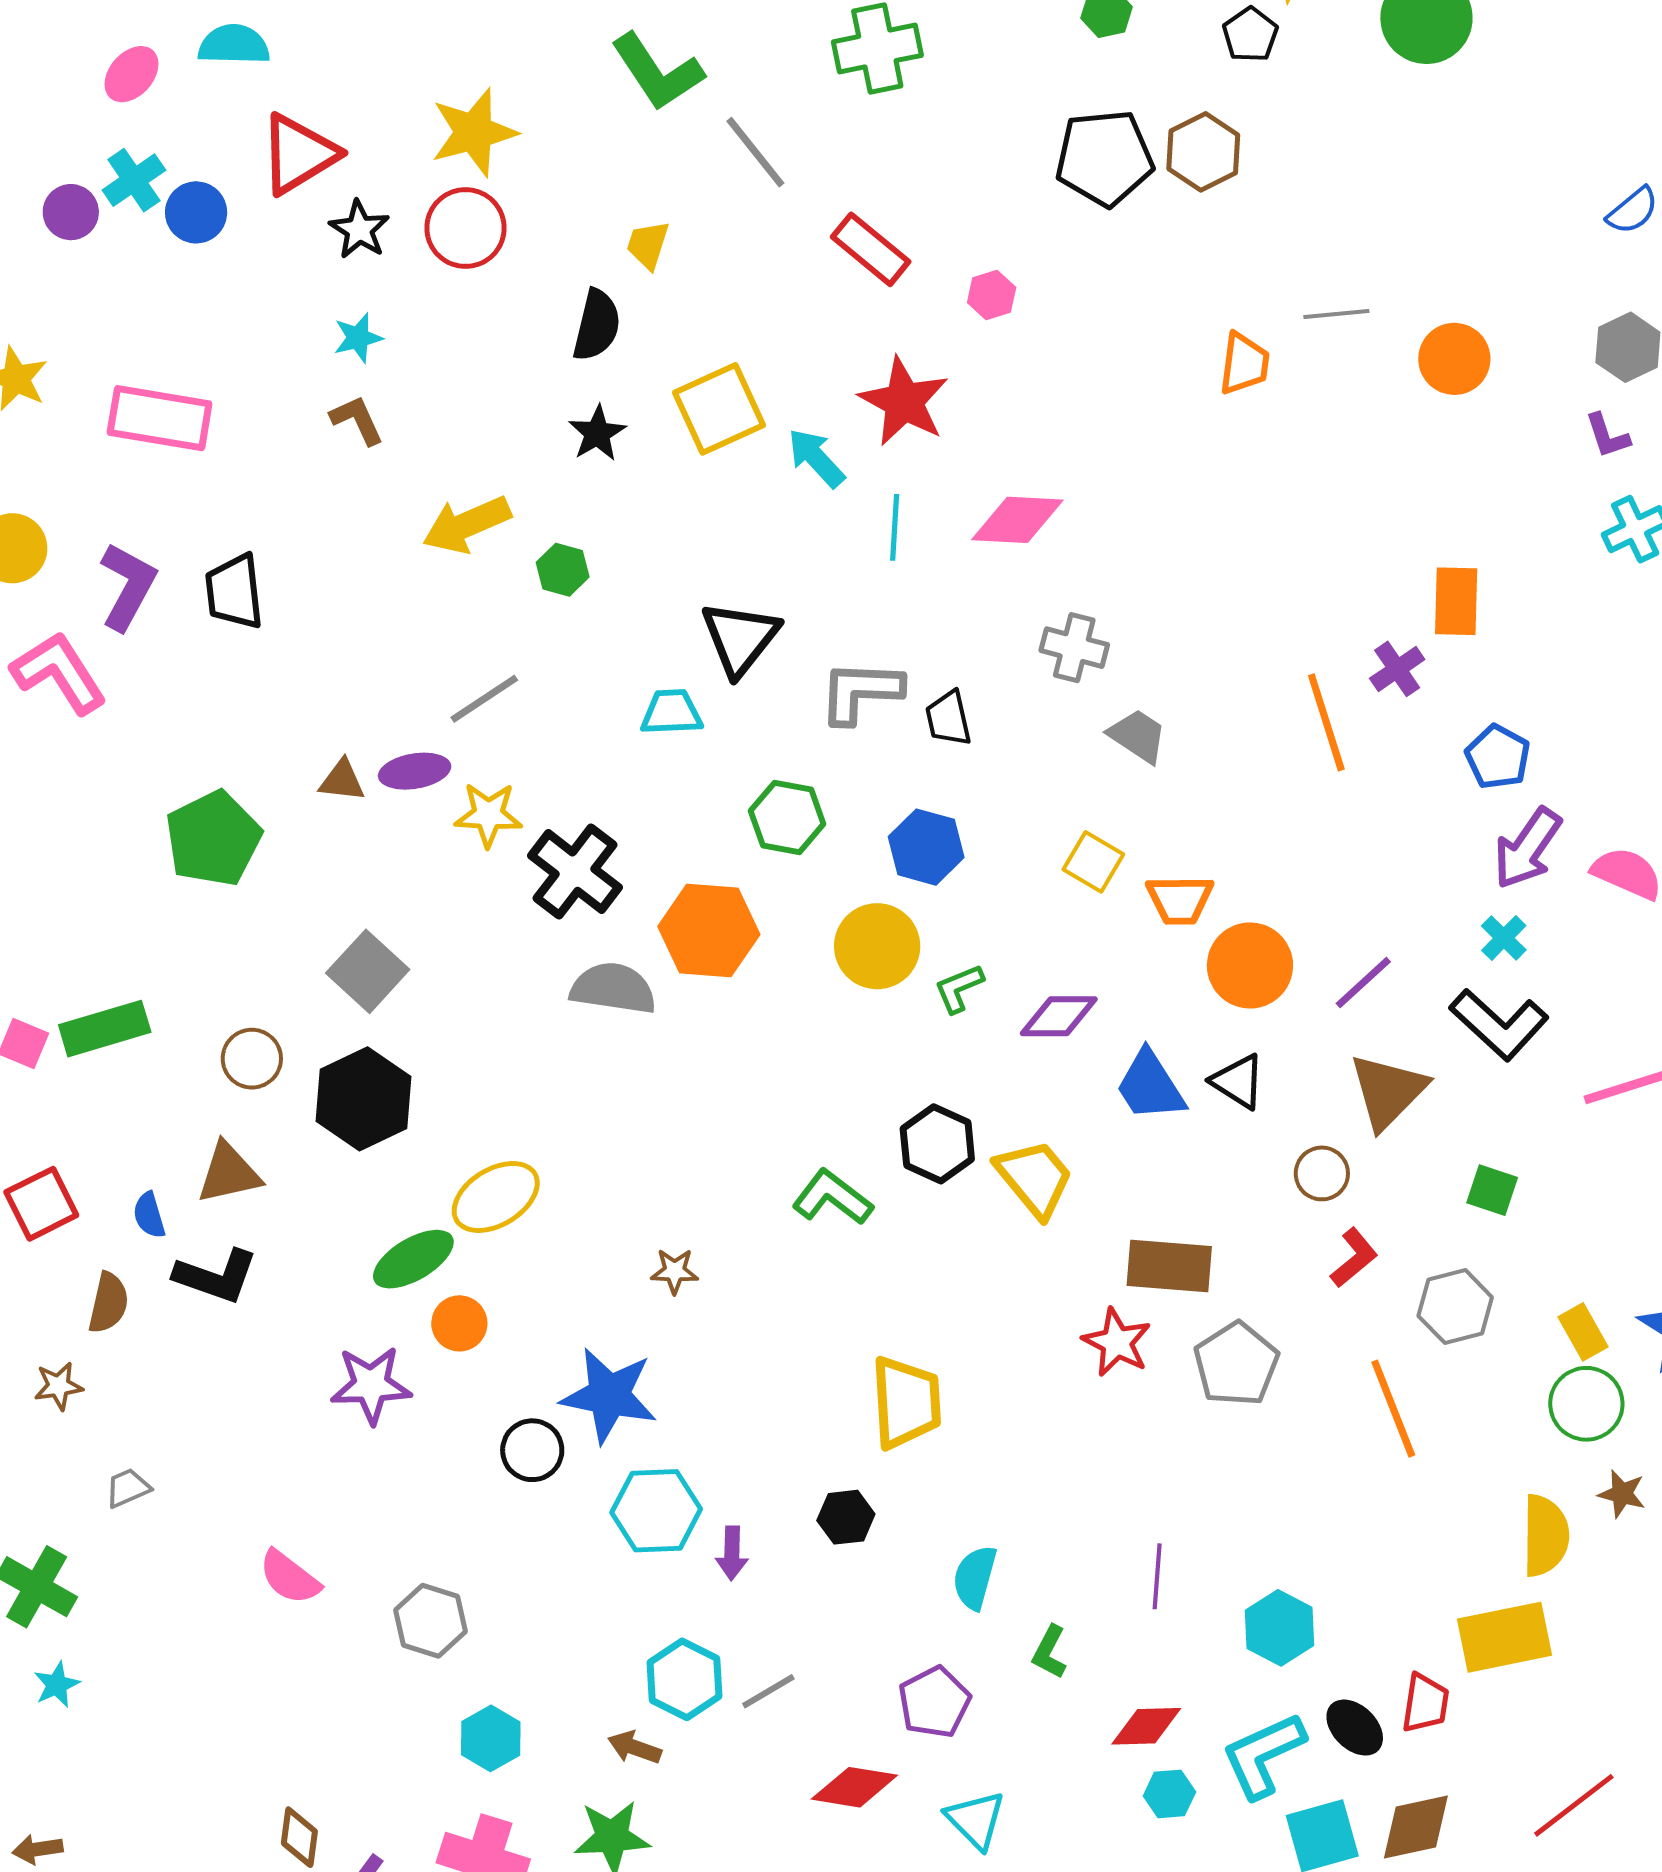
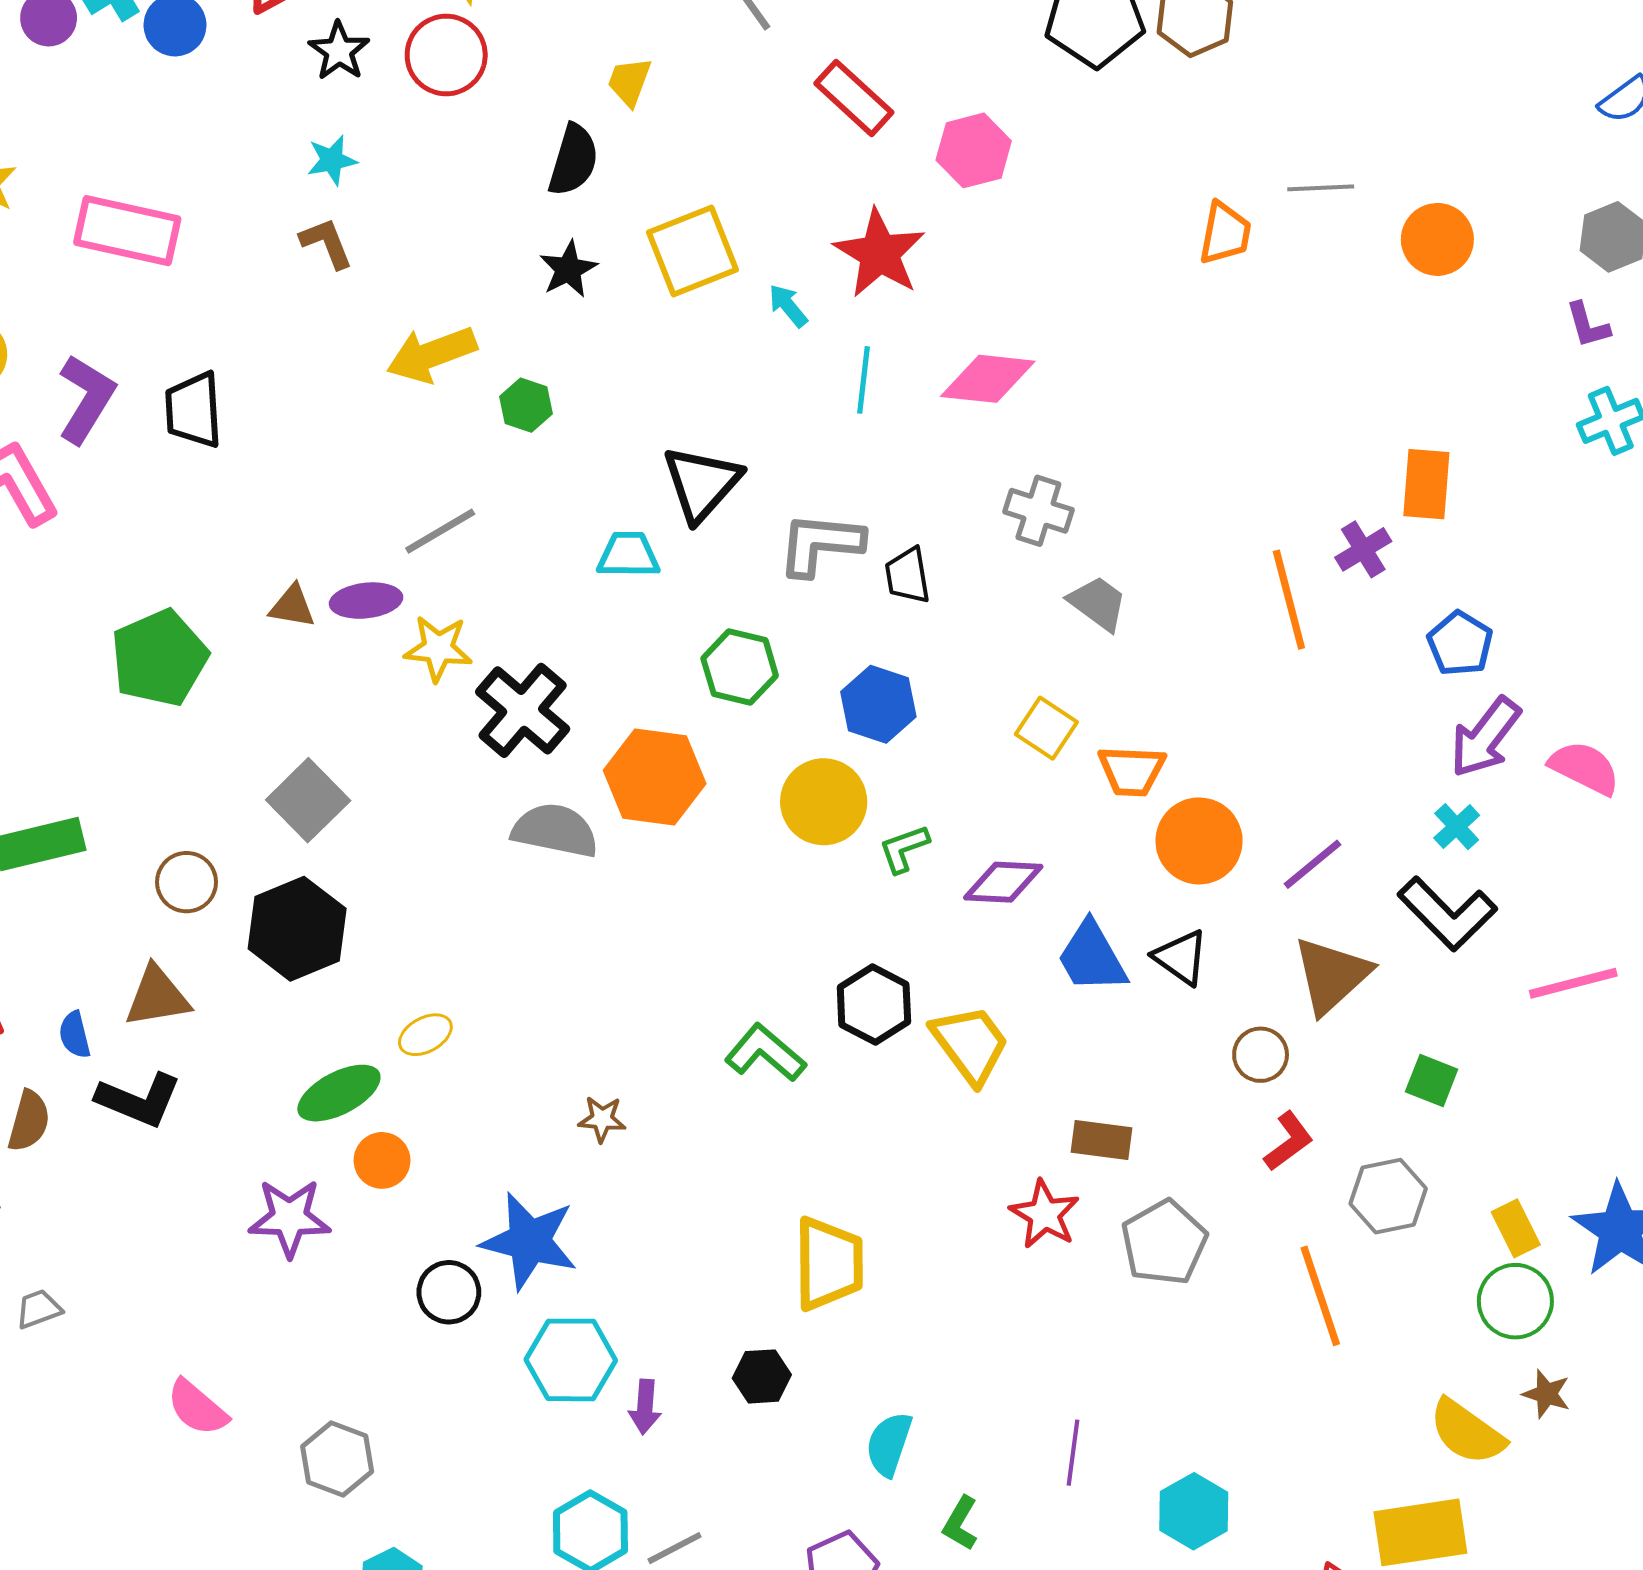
pink hexagon: (992, 295) -> (974, 150), size x1.5
cyan arrow: (816, 458) -> (788, 306), size x0.7
yellow ellipse: (496, 1197) -> (425, 1035), size x0.6
brown rectangle: (1169, 1266) -> (1102, 1140), size x0.7
yellow semicircle: (1545, 1536) -> (1467, 1432), turned 122

